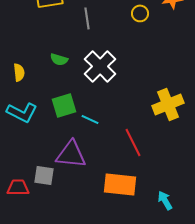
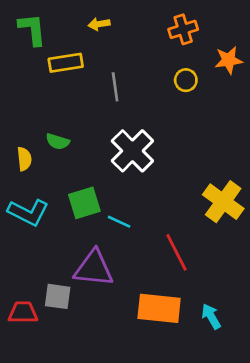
green semicircle: (59, 59) -> (58, 142), moved
yellow cross: (168, 104) -> (223, 202), turned -32
cyan arrow: (165, 200) -> (211, 316), moved

